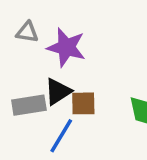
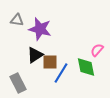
gray rectangle: (29, 105) -> (18, 83), moved, turned 72
blue line: (61, 136) -> (61, 73), moved

